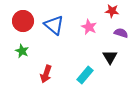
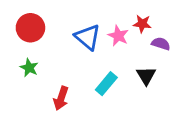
red star: (112, 11) -> (142, 24), moved
blue triangle: (54, 25) -> (88, 37), moved
cyan rectangle: (85, 75) -> (106, 84), moved

